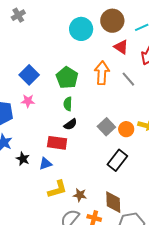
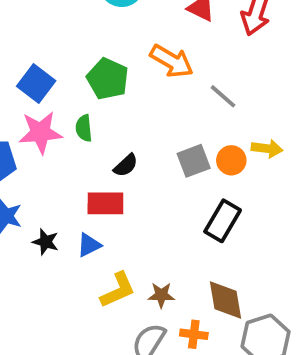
orange arrow: (102, 73) -> (172, 61), turned 125
gray line: (128, 79) -> (223, 96), moved
pink star: (28, 101) -> (40, 132), size x1.6
green semicircle: (68, 104) -> (84, 128), moved
gray square: (106, 127) -> (194, 161), turned 30

